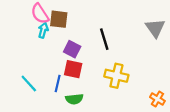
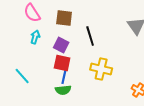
brown square: (59, 19) -> (64, 18), moved
cyan arrow: (43, 30) -> (35, 37), moved
blue line: (58, 83) -> (64, 76), moved

